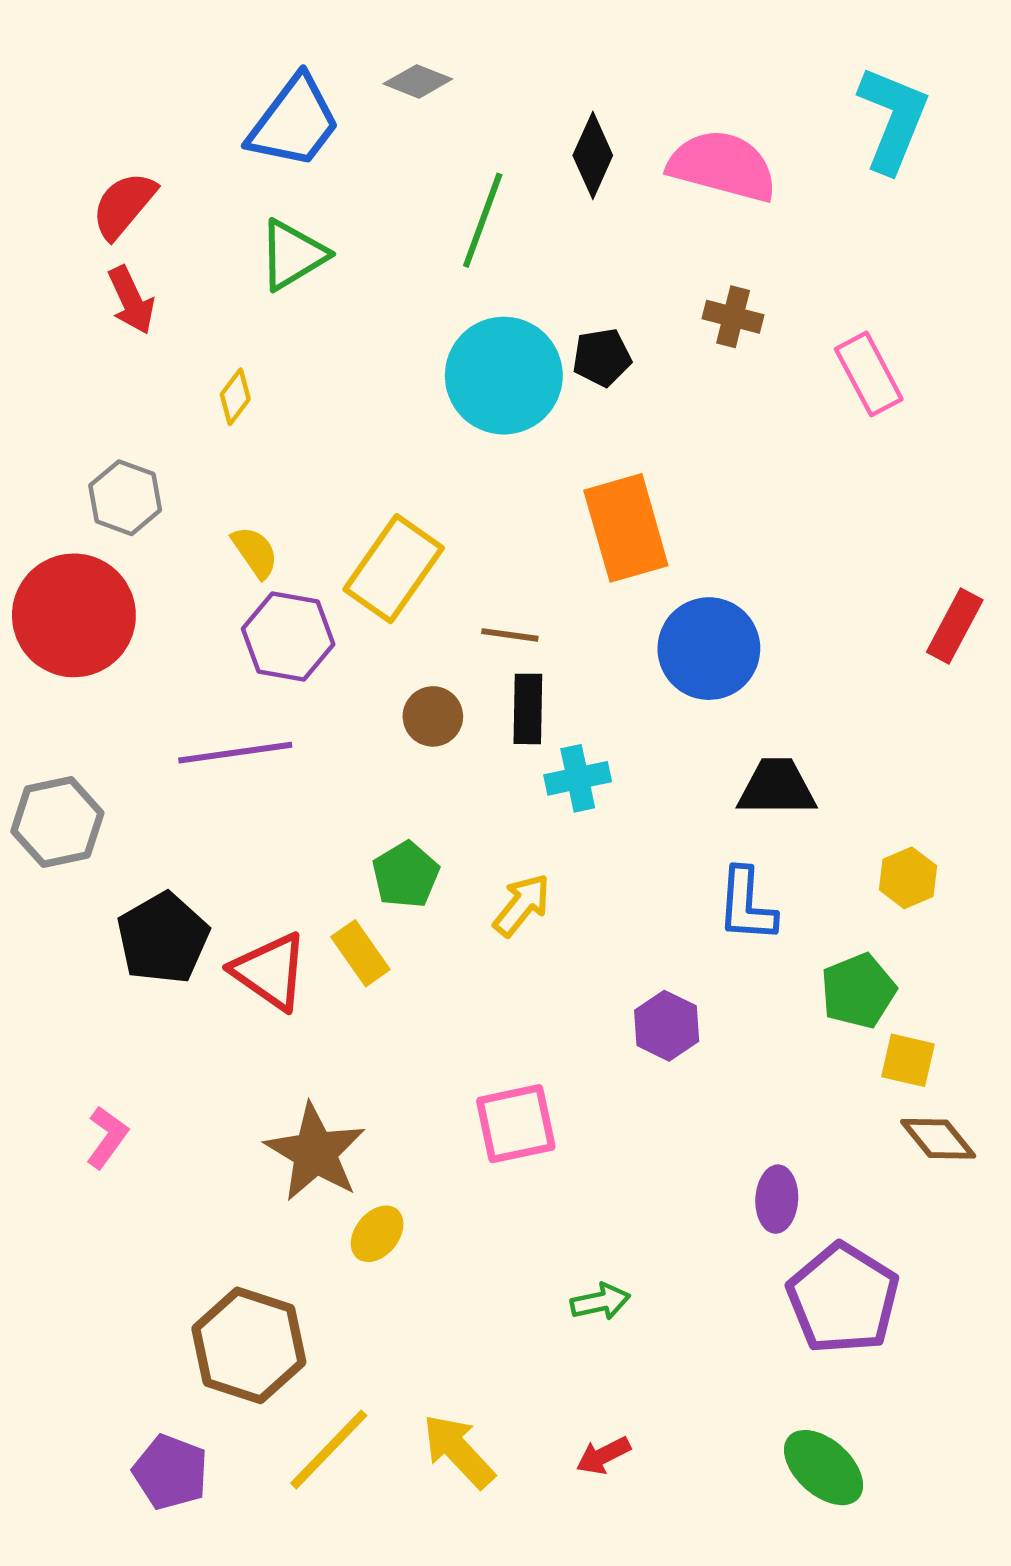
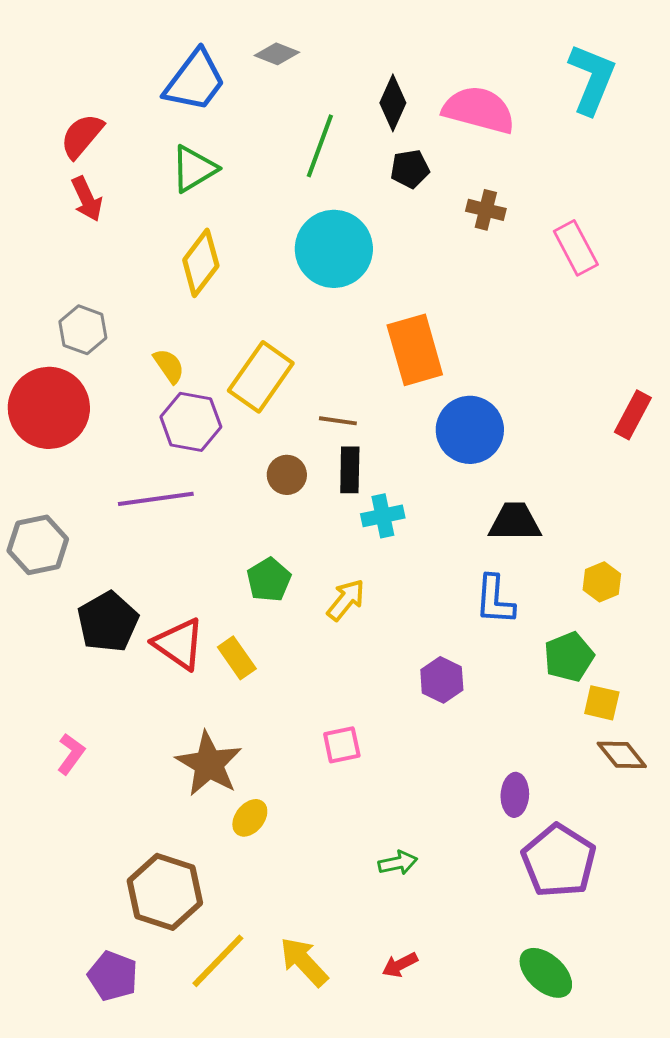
black pentagon: (602, 357) -> (410, 169), moved
yellow diamond: (235, 397) -> (201, 263), moved, size x1.8
yellow rectangle: (360, 953) -> (237, 658), moved
pink square: (516, 1124) -> (342, 745), size x0.7

